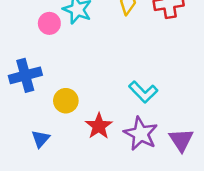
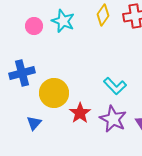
pink circle: (49, 23) -> (34, 26), moved
yellow circle: (66, 101) -> (54, 93), size x1.5

